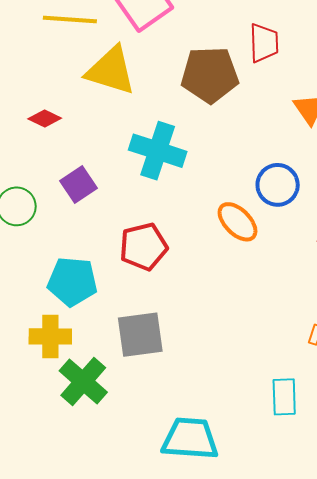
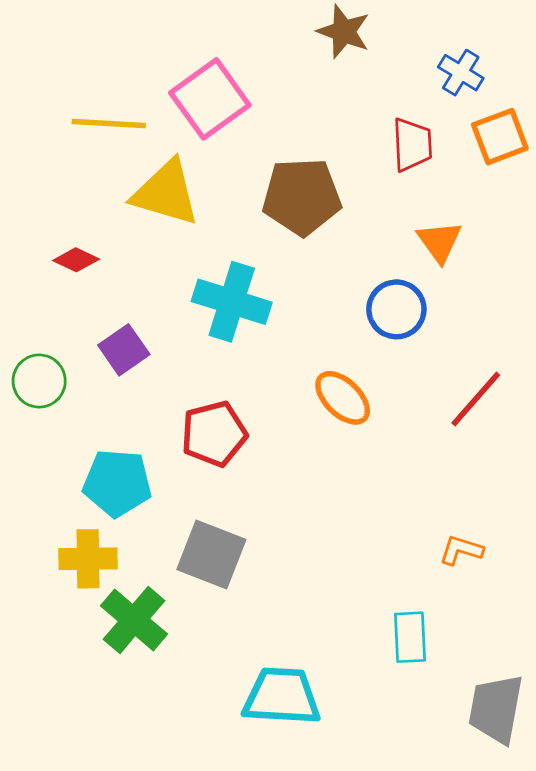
red trapezoid: (264, 43) -> (412, 145), moved
blue circle: (278, 185) -> (396, 309), moved
gray square: (140, 335) -> (211, 555), turned 30

